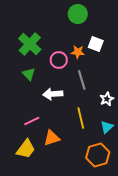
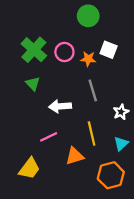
pink circle: (59, 60) -> (64, 52), moved
pink line: (32, 121) -> (49, 137), moved
orange triangle: (52, 138) -> (75, 156), moved

